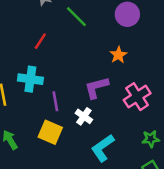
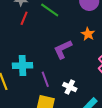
red line: (40, 41) -> (24, 18), moved
purple L-shape: (96, 88) -> (63, 49), moved

